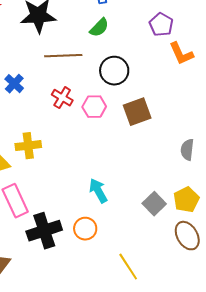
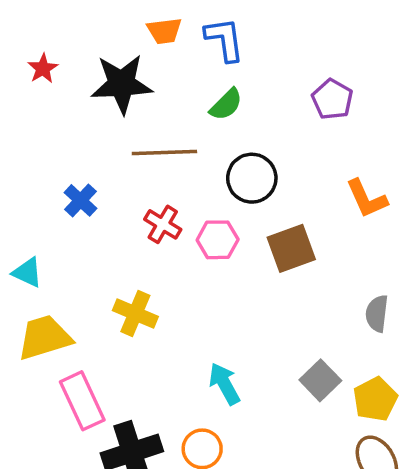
orange L-shape: (181, 54) -> (367, 199), moved
yellow cross: (28, 146) -> (135, 313), moved, turned 30
gray square: (154, 204) -> (320, 380), moved

